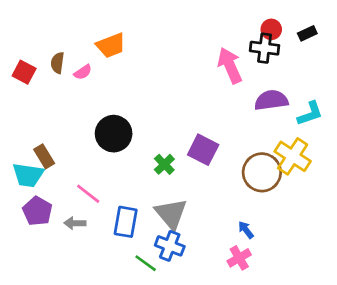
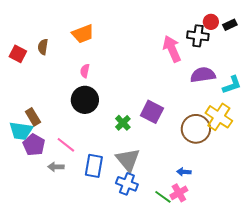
red circle: (271, 29) -> (211, 22), moved
pink semicircle: (83, 72) -> (85, 71), moved, turned 136
purple pentagon: (37, 211) -> (34, 145), moved
blue arrow: (246, 230) -> (184, 172), turned -48
green line: (146, 263) -> (163, 197), moved

